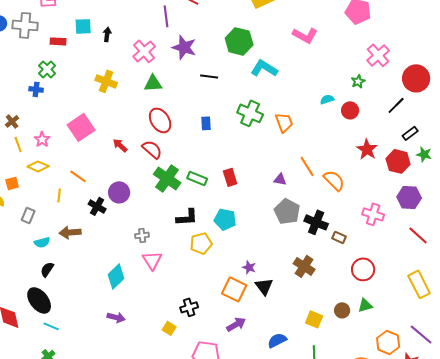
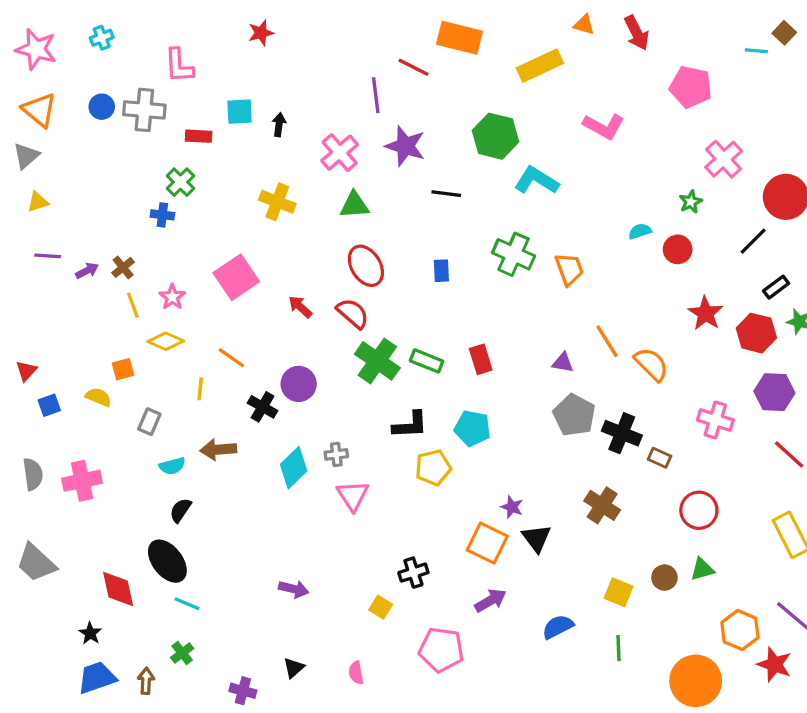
cyan diamond: (116, 276) -> (294, 468), moved

